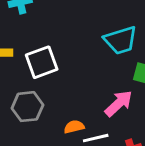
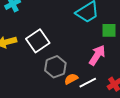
gray hexagon: (27, 107) -> (55, 67), moved

